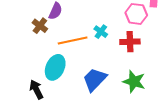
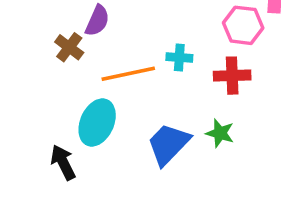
cyan cross: (101, 32) -> (179, 57), turned -32
green star: (134, 81) -> (220, 133), moved, size x0.7

